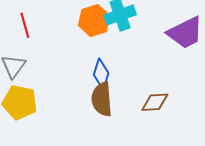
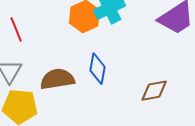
brown semicircle: (102, 99) -> (57, 79), moved, turned 92

